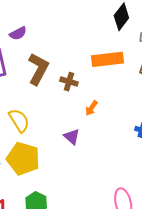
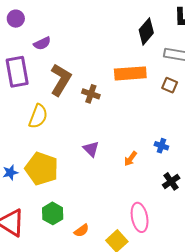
orange arrow: (91, 108) -> (131, 159), moved
yellow semicircle: (19, 120) -> (38, 116), moved, turned 50

